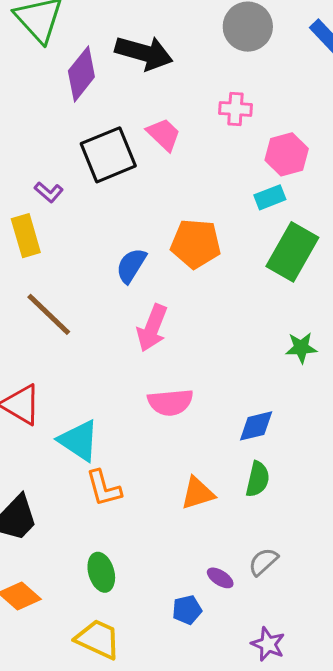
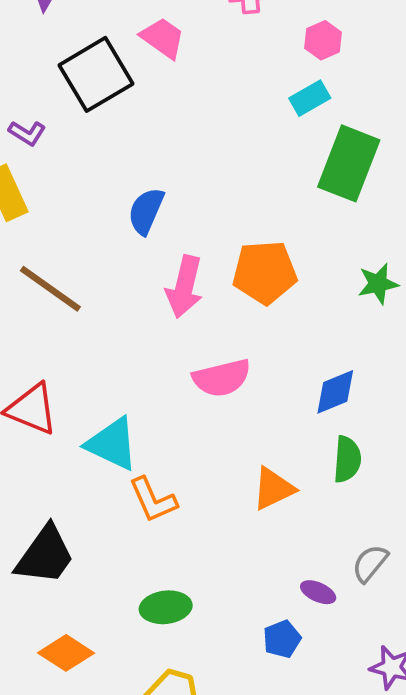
pink hexagon: (287, 154) -> (323, 40), size x0.7
orange pentagon: (196, 244) -> (265, 272), moved
green ellipse: (101, 572) -> (166, 607), turned -72

